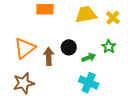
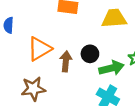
green arrow: (89, 58) -> (111, 68), size x1.5

